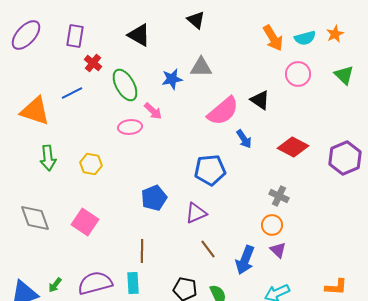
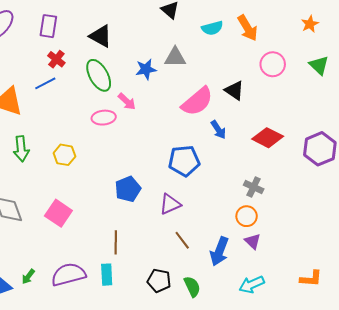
black triangle: (139, 35) -> (101, 36), moved
cyan semicircle: (305, 38) -> (212, 28), moved
red cross: (93, 63) -> (56, 59), moved

